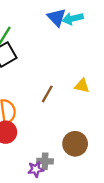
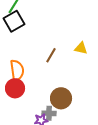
brown circle: (75, 144) -> (61, 98), moved

